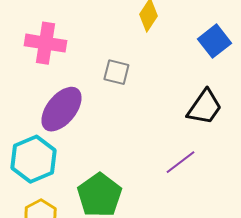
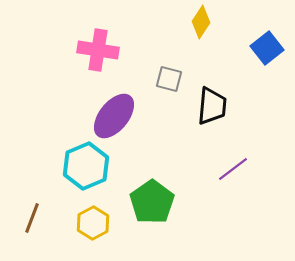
black trapezoid: (204, 107) -> (212, 106), moved, turned -30

